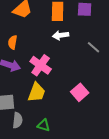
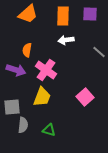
orange semicircle: (13, 42) -> (27, 50), moved

